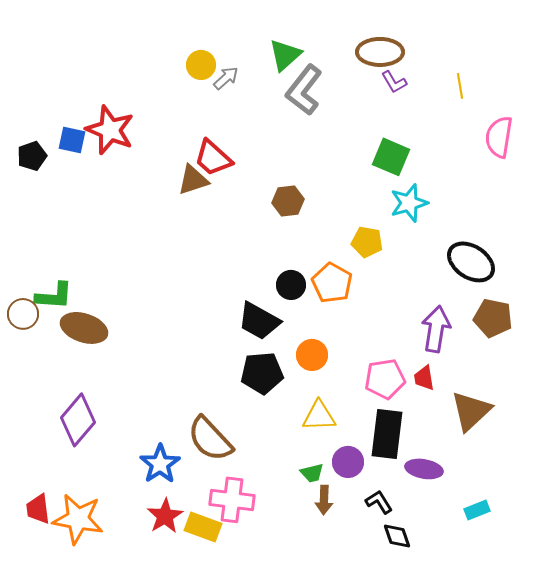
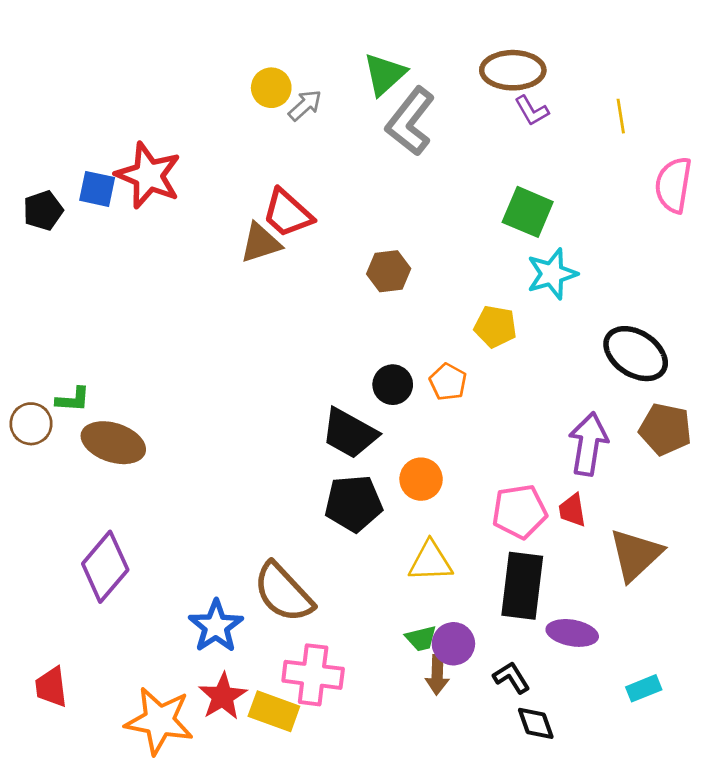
orange pentagon: (332, 283) -> (448, 382), size x0.7
green L-shape: (54, 296) -> (73, 399), size x0.7
purple circle: (348, 462) -> (453, 644), moved
orange star: (78, 519) -> (159, 721), moved

